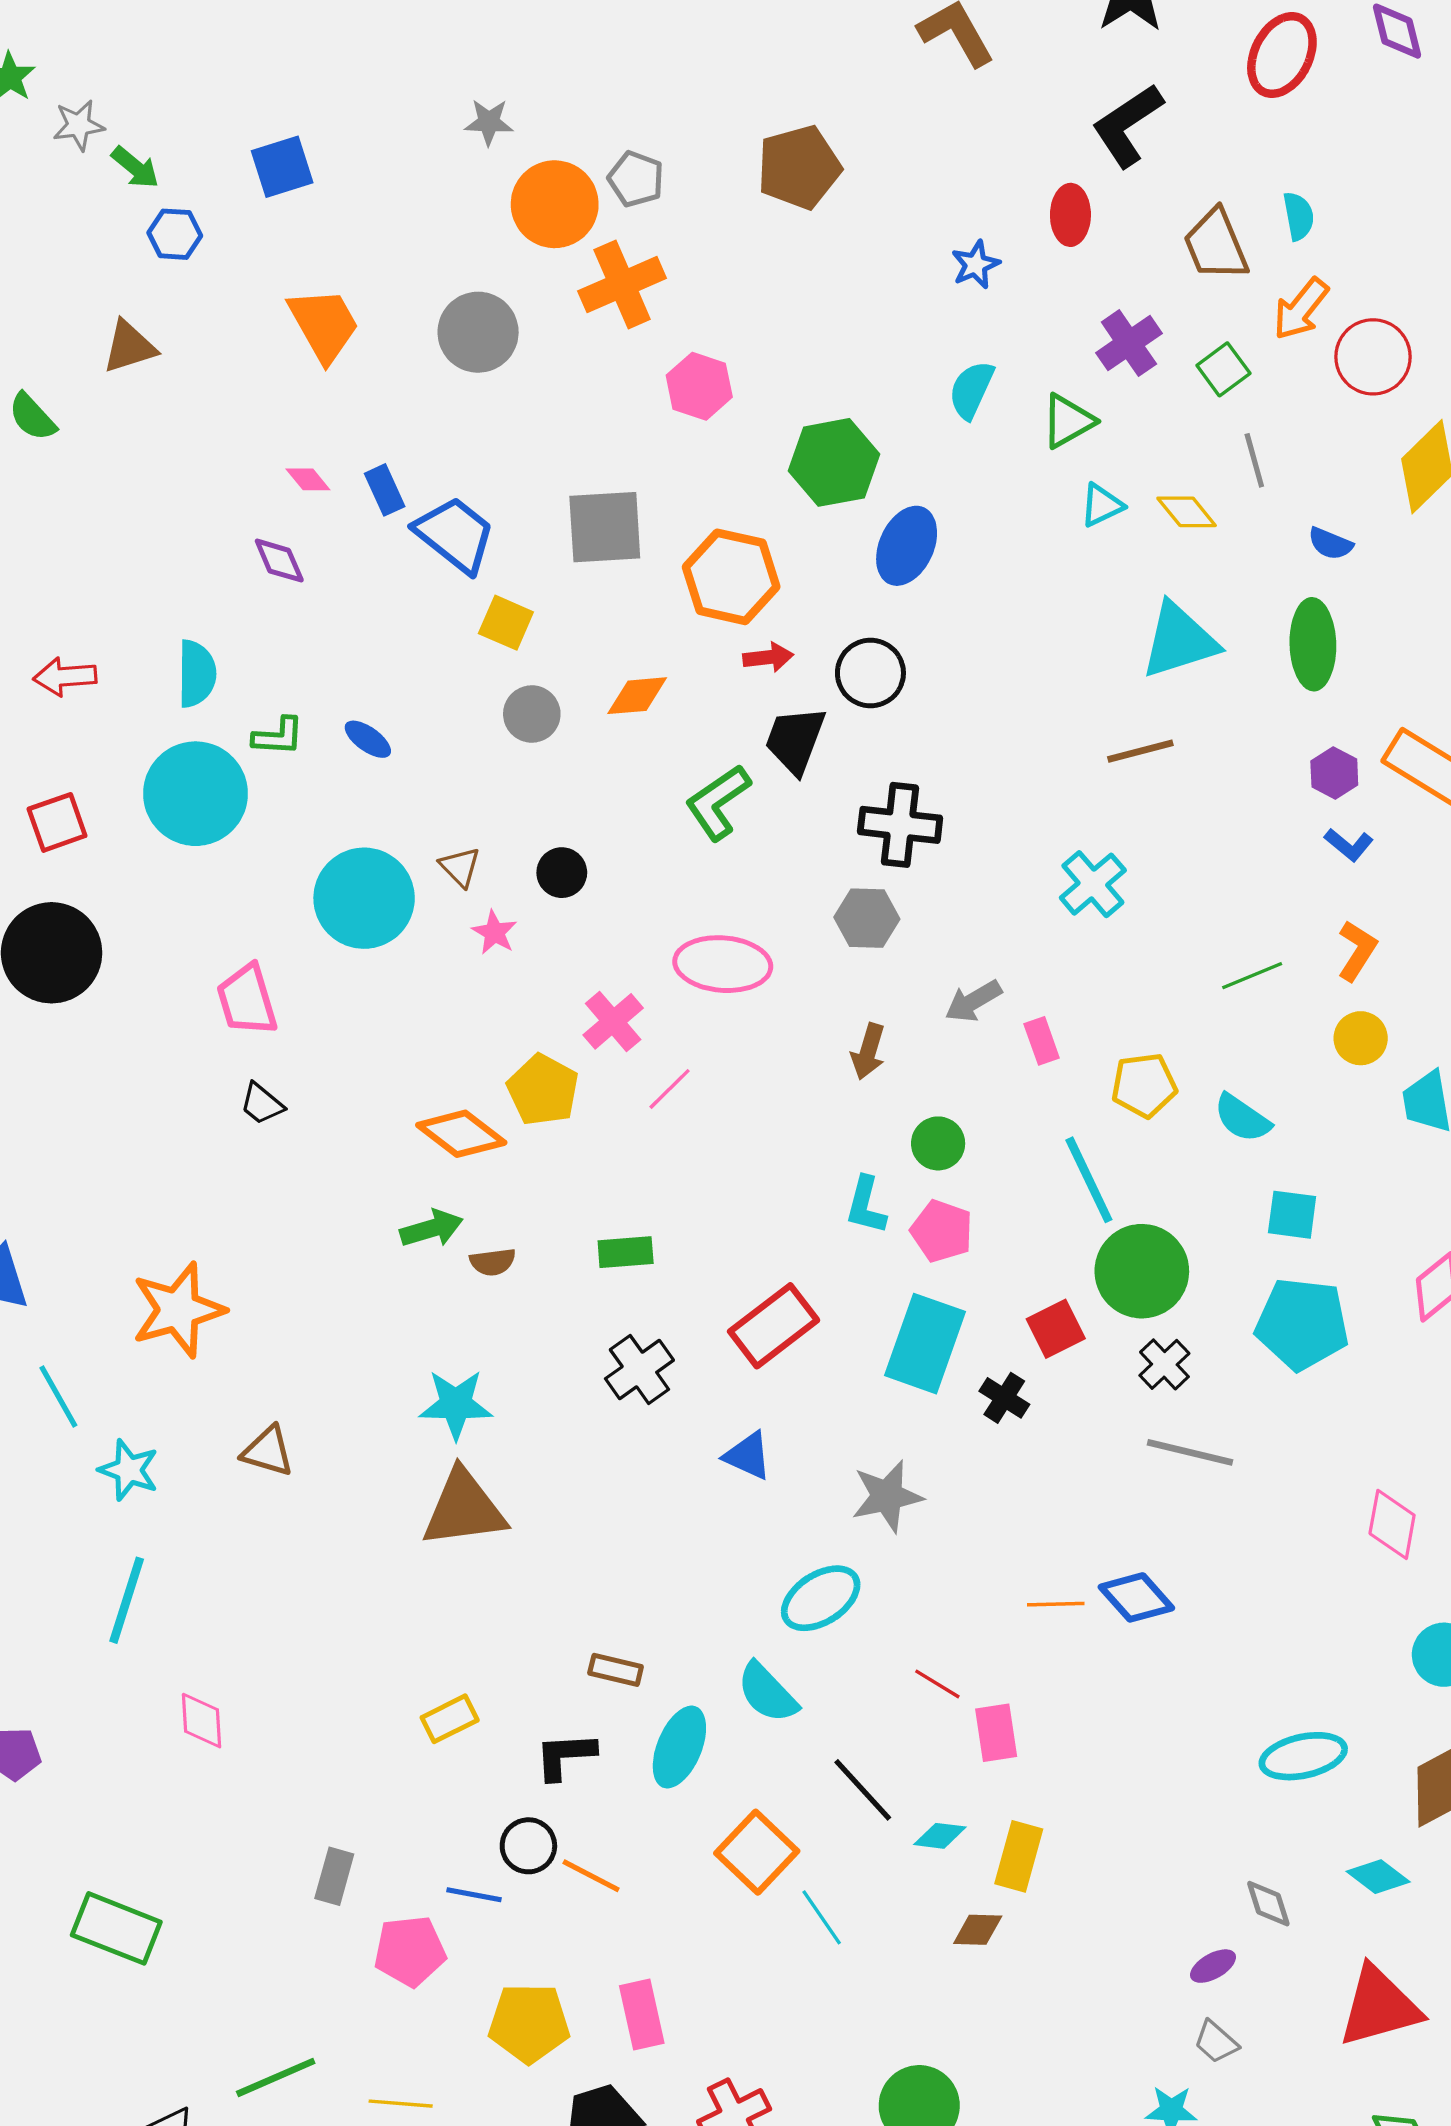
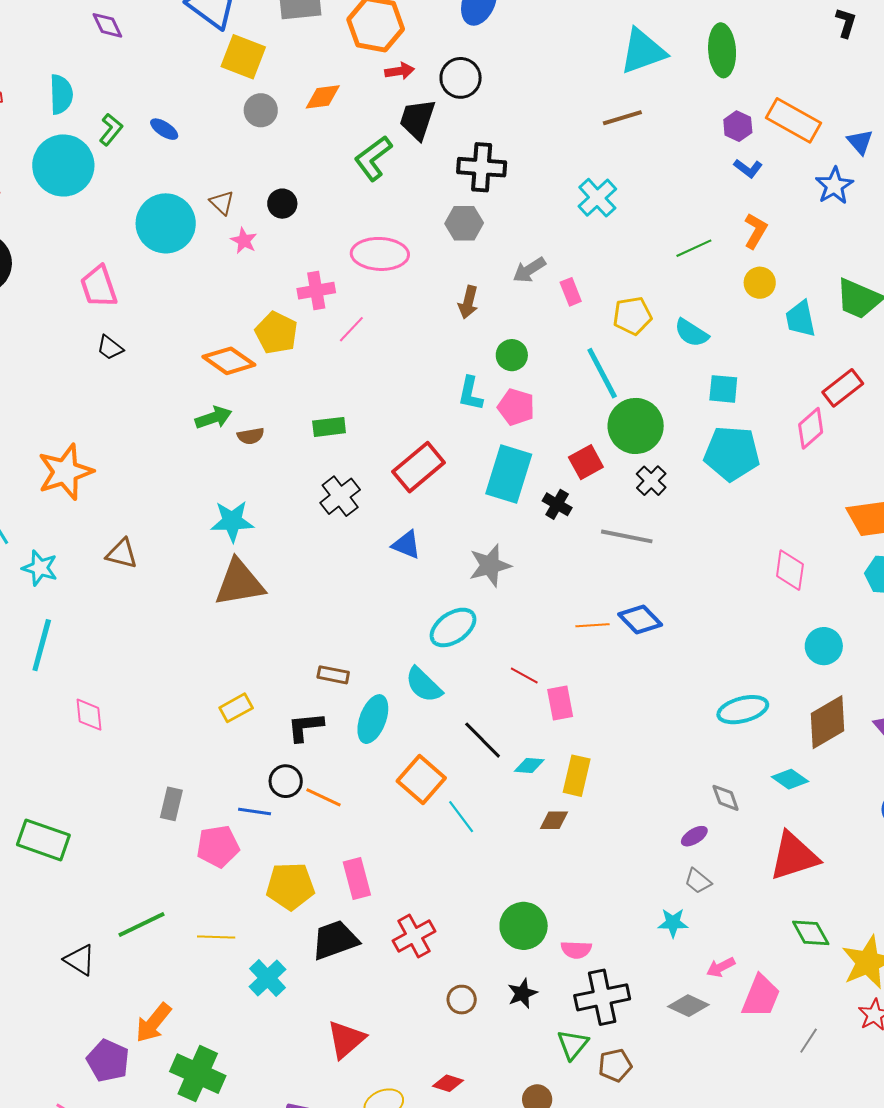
yellow square: (506, 623) -> (243, 57), size x1.4
green L-shape: (278, 736) -> (111, 129), turned -52
pink cross: (613, 1021) -> (316, 291), turned 33
gray line: (1190, 1452) -> (627, 536), moved

